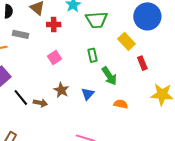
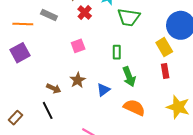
red cross: (54, 24) -> (85, 13), turned 32
yellow rectangle: (126, 41) -> (164, 47), moved
black line: (21, 98) -> (48, 110), moved
orange semicircle: (121, 104) -> (134, 107), size x1.5

